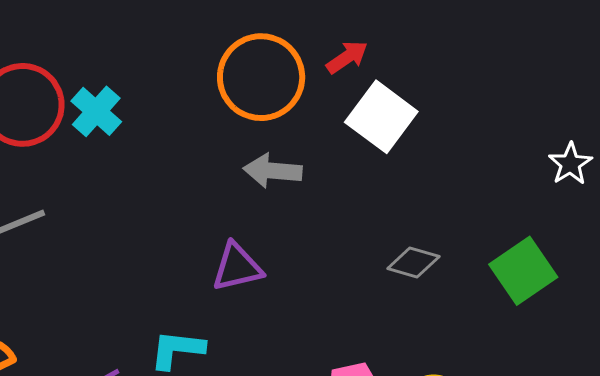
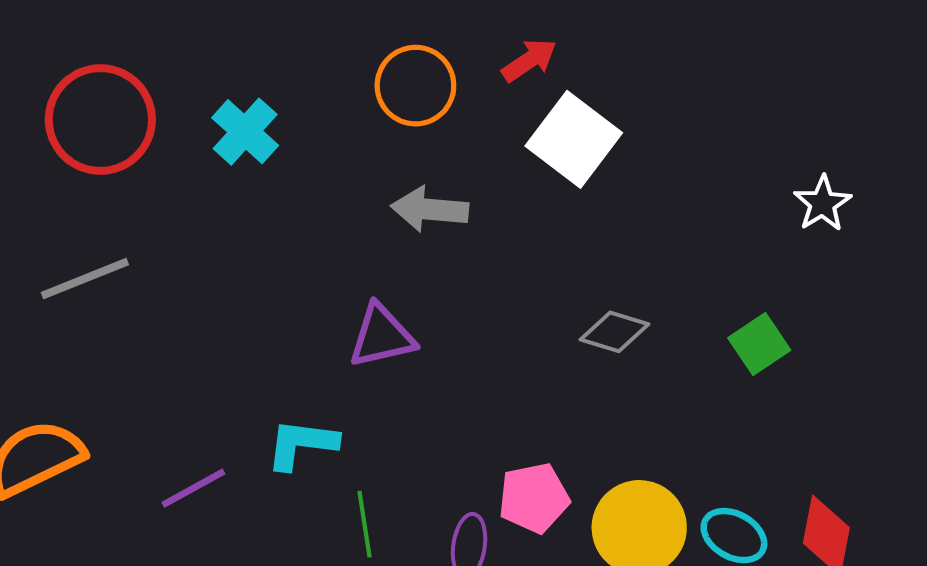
orange circle: (261, 77) -> (415, 86), size x0.7
cyan cross: (96, 111) -> (245, 132), moved
green square: (523, 271) -> (759, 344), size x0.7

